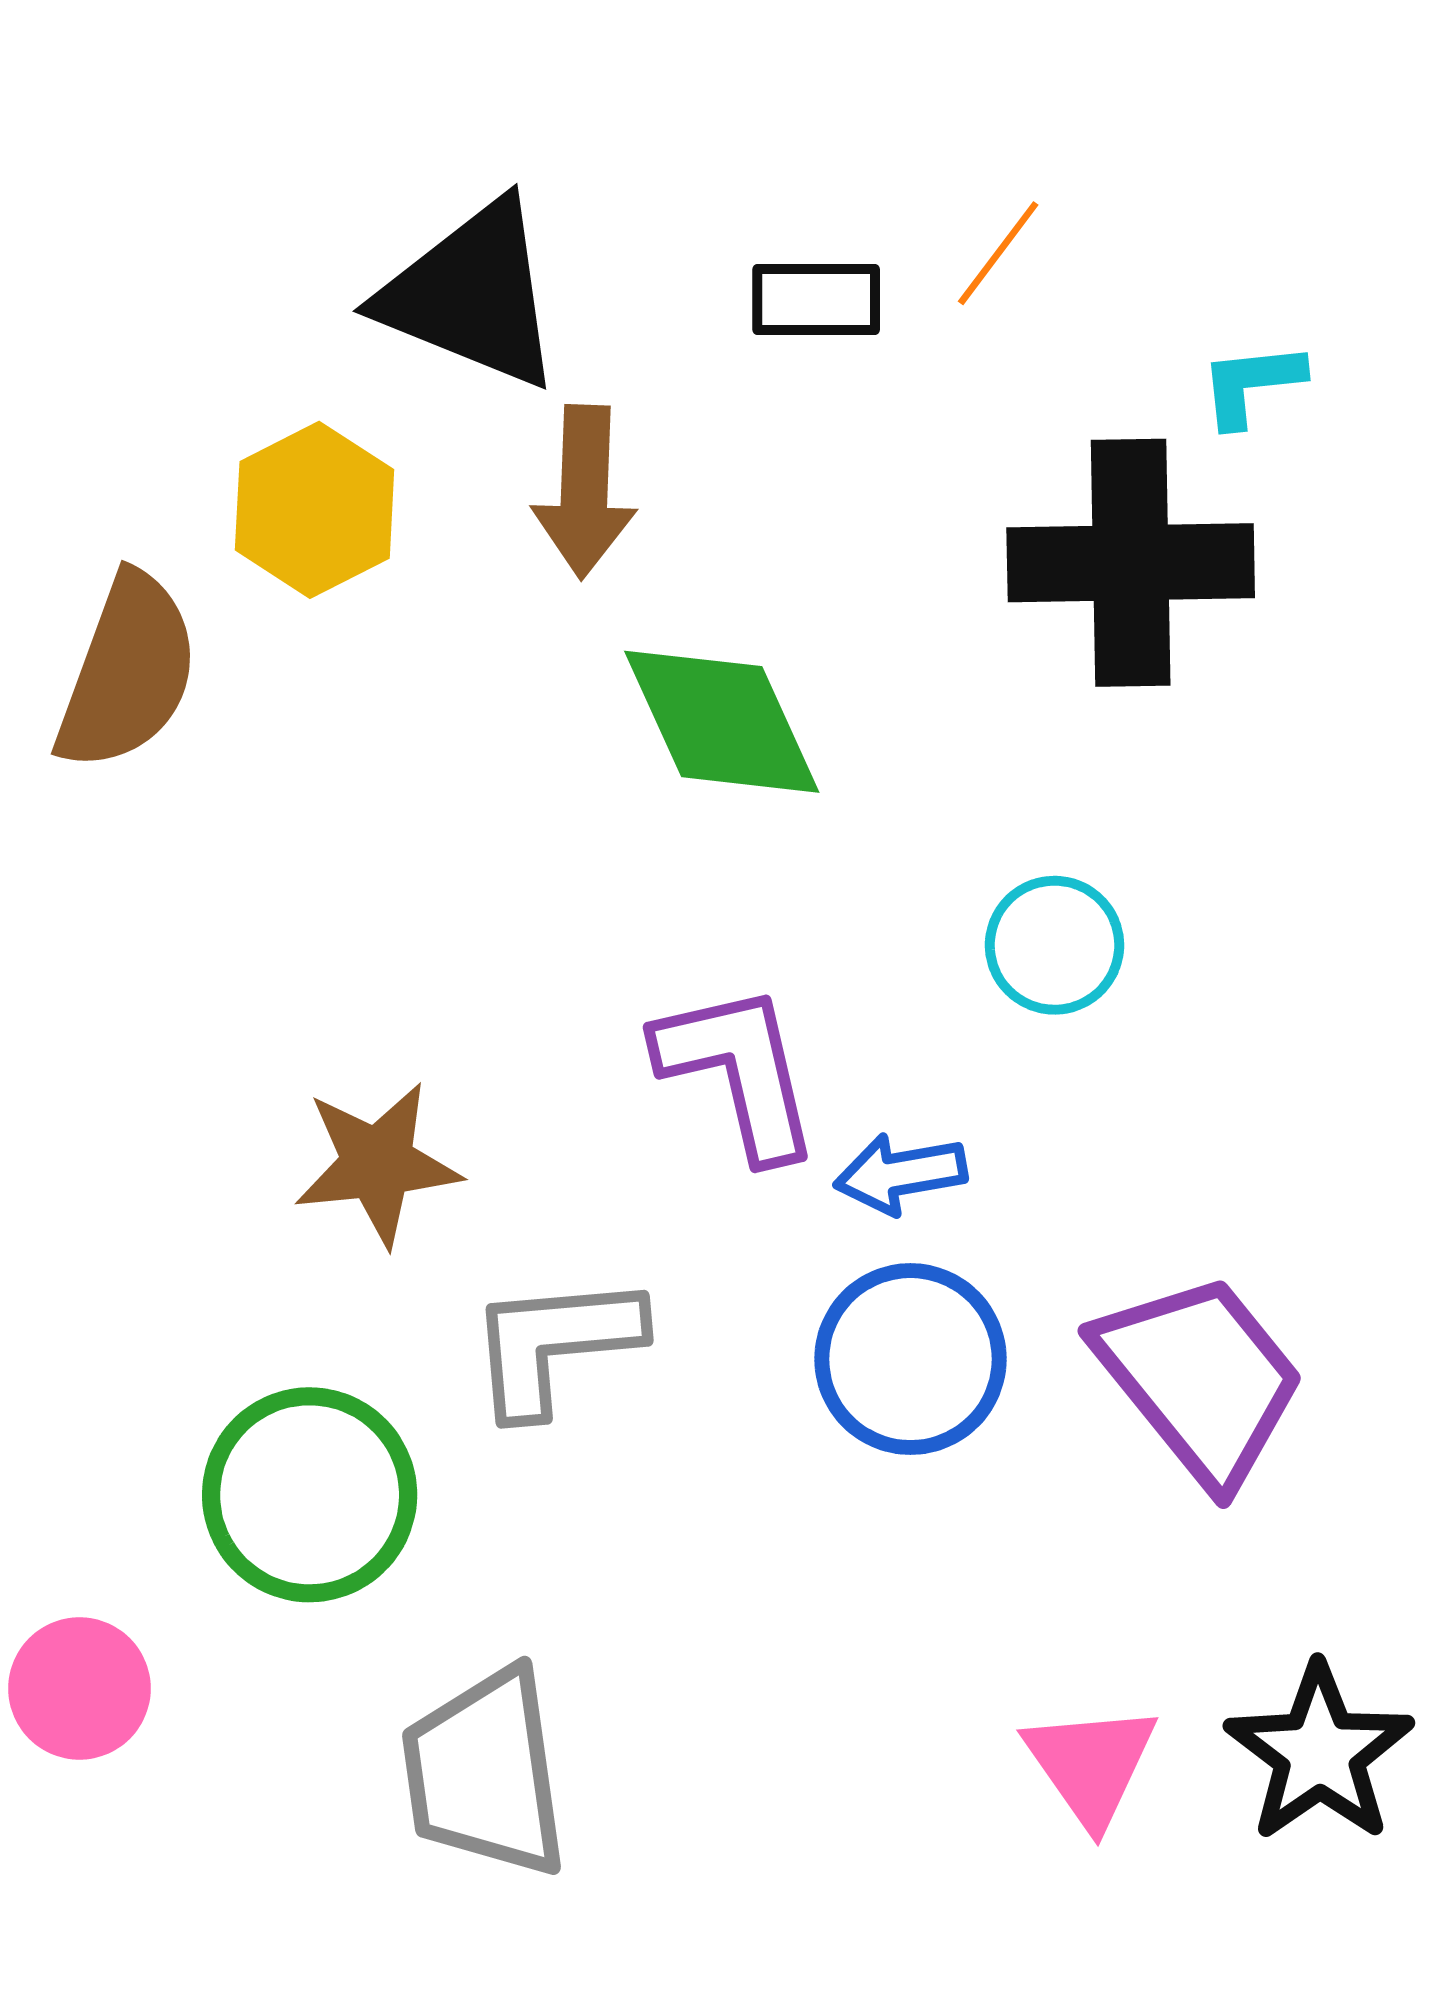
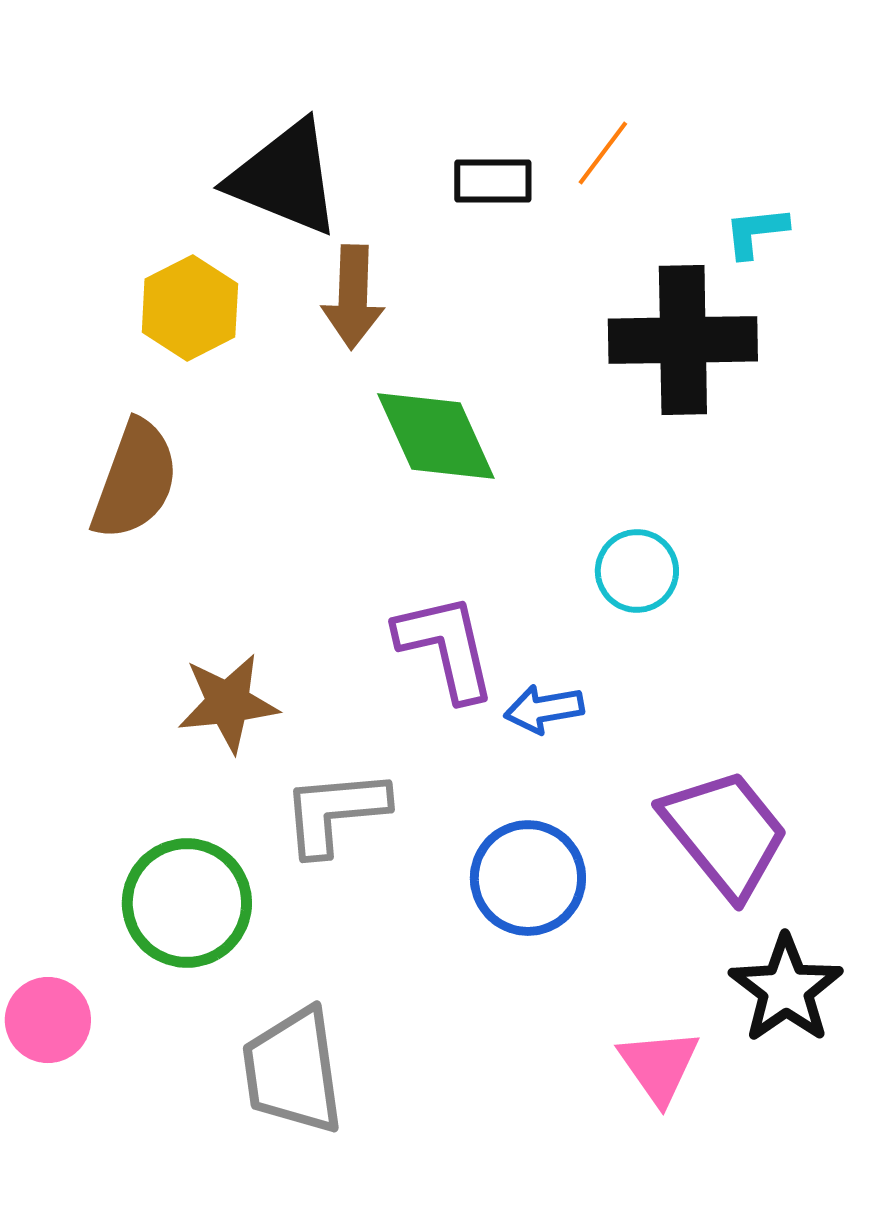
brown semicircle: (127, 672) -> (135, 480), moved
blue circle: (910, 1359) -> (528, 878), moved
black star: (1319, 1753) -> (786, 989), moved

